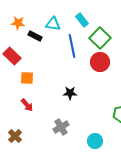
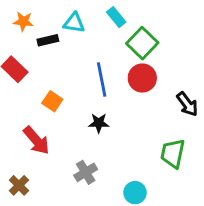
black rectangle: (35, 36) -> (48, 40), turned -40
blue line: (72, 46) -> (102, 79), moved
orange square: (27, 78) -> (52, 101), moved, turned 32
red arrow: (27, 105) -> (36, 140), size x1.5

